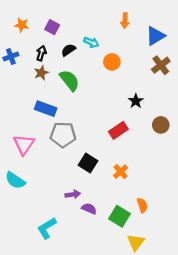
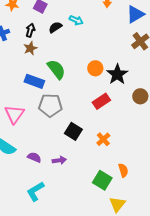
orange circle: (112, 62) -> (95, 68), moved
green semicircle: (70, 80) -> (56, 69), moved
black star: (136, 101) -> (117, 74), size x1.5
purple semicircle: (89, 209) -> (34, 157), moved

